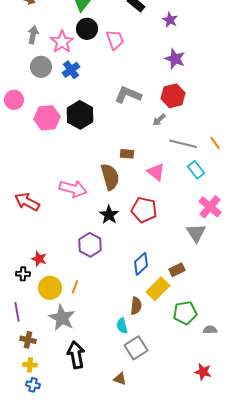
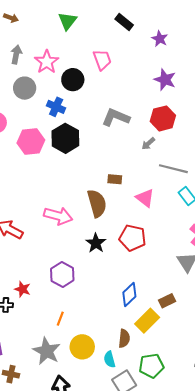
black circle: (87, 29) -> (73, 80), moved
blue cross: (71, 70) -> (56, 107), moved, turned -30
purple hexagon: (90, 245) -> (62, 275), moved
yellow circle: (50, 288) -> (82, 347), moved
green pentagon: (185, 313) -> (151, 366), moved

